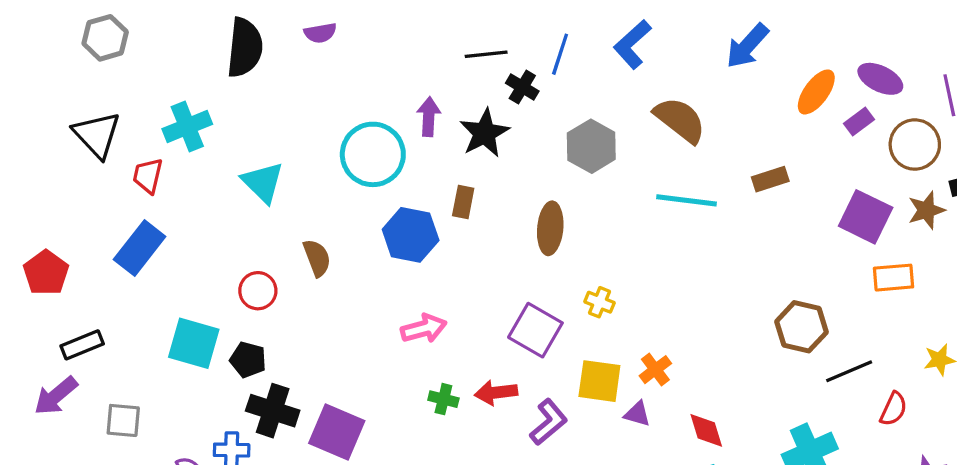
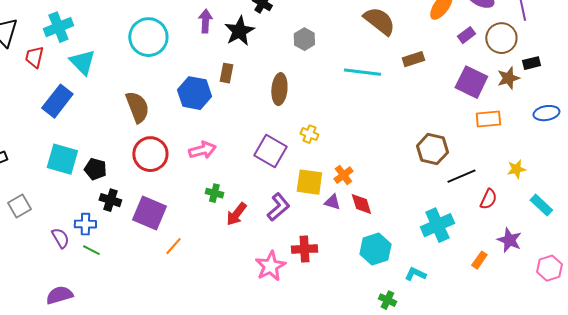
brown semicircle: (680, 120) -> (379, 21), moved
purple rectangle: (859, 122) -> (466, 35), moved
gray hexagon: (591, 146) -> (304, 39), size x0.7
cyan circle: (373, 154) -> (148, 37), moved
cyan triangle: (263, 182) -> (82, 62), moved
blue rectangle: (140, 248) -> (57, 101), moved
brown semicircle: (317, 258) -> (137, 107), size x1.4
red circle: (258, 291) -> (150, 154), moved, size x1.5
red arrow: (496, 393) -> (236, 214), moved, turned -45
black cross: (273, 411) -> (110, 200), size x0.7
gray square: (123, 420) -> (19, 206), turned -35
red diamond: (706, 430) -> (361, 204), moved

